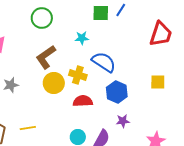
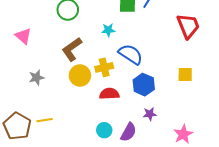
red trapezoid: (161, 34) -> (188, 26), turned -40
yellow cross: (78, 75) -> (104, 67), turned -30
yellow line: (28, 128) -> (45, 120), moved

